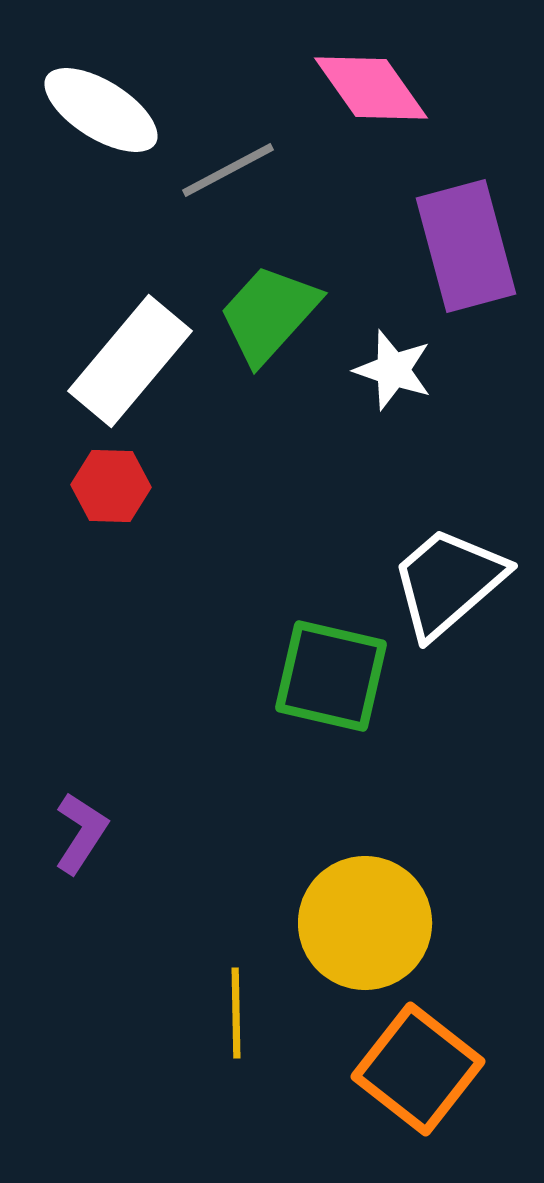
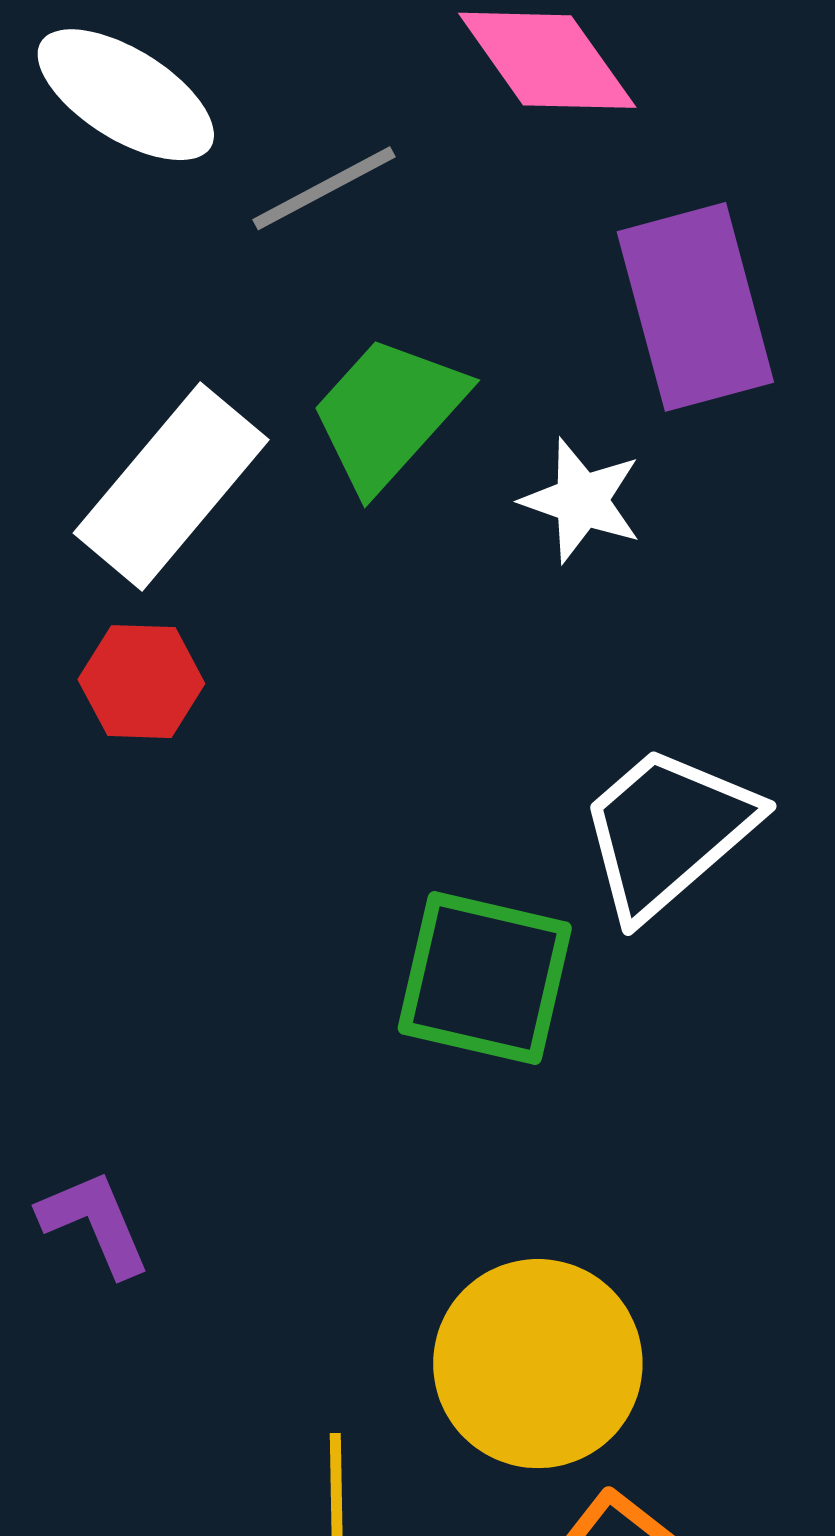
purple L-shape: (81, 833) -> (95, 1223), turned -56

